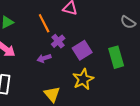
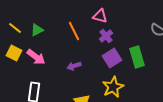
purple cross: (58, 41) -> (106, 36), moved
green rectangle: (116, 57) -> (137, 57), moved

